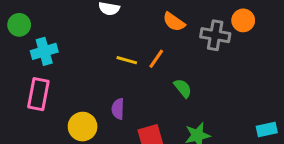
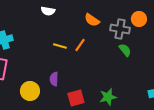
green semicircle: (183, 88) -> (125, 50), moved

